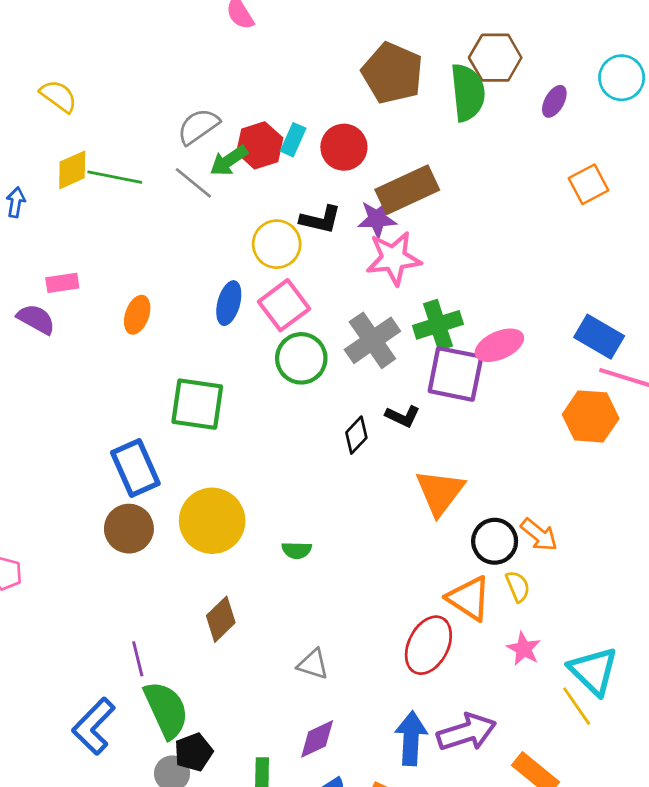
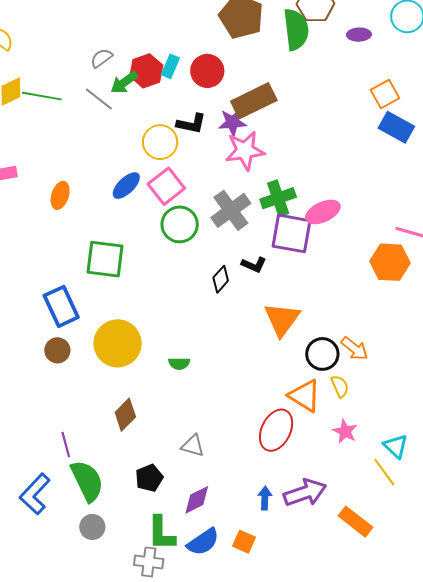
purple ellipse: (554, 101) -> (359, 35), turned 60
gray semicircle: (198, 126) -> (101, 58), size x0.7
blue ellipse: (229, 303) -> (126, 186), turned 32
blue rectangle: (599, 337) -> (396, 127), moved
brown circle: (129, 529) -> (57, 350), size x0.7
cyan triangle: (593, 671) -> (396, 446), size x0.7
blue arrow: (411, 738) -> (265, 498), size x0.6
black pentagon: (194, 752) -> (149, 478), moved

